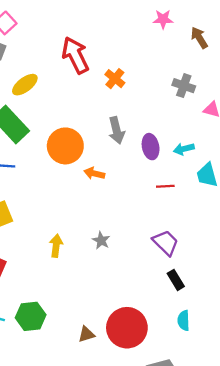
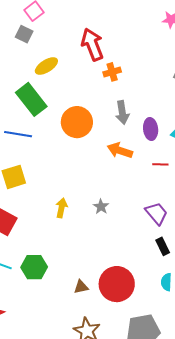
orange cross: (115, 79) -> (112, 72), moved, turned 30
orange arrow: (94, 173) -> (120, 150), moved, size x1.4

